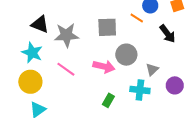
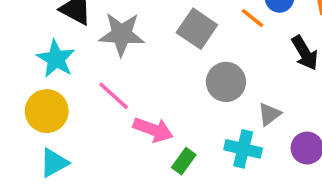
gray square: (107, 27) -> (197, 29), turned 30
pink arrow: (104, 67) -> (153, 130), moved

